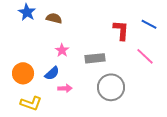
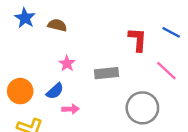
gray circle: (111, 87) -> (142, 108), moved

